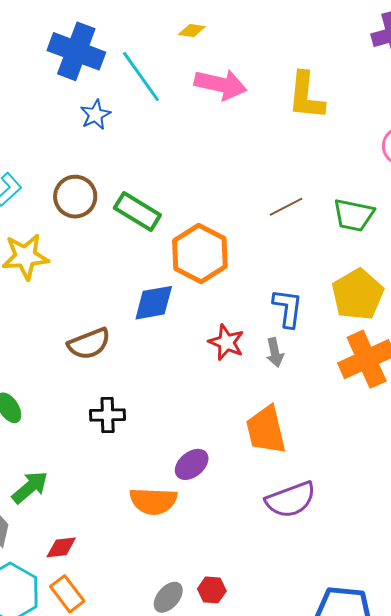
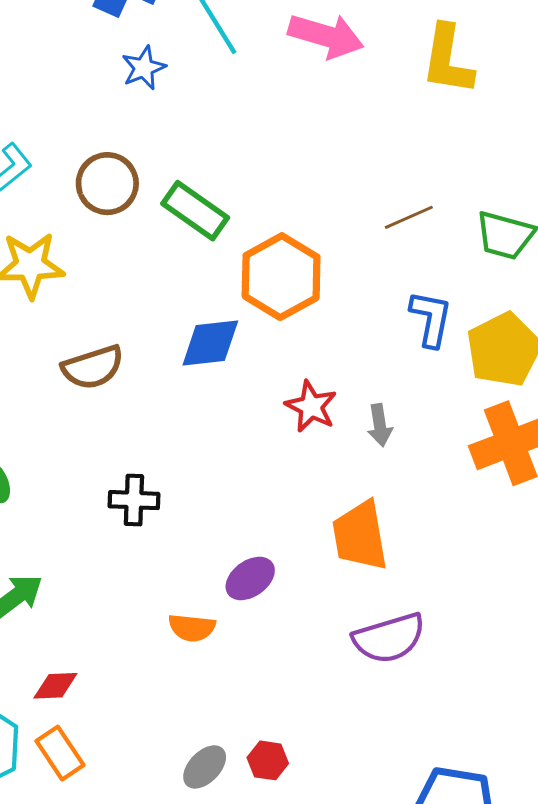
blue L-shape: (288, 308) -> (431, 319), moved
brown semicircle: (89, 344) -> (93, 367), moved
orange semicircle: (153, 501) -> (192, 628), size x0.7

